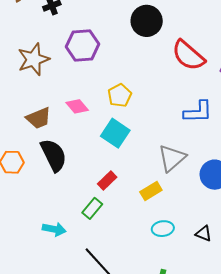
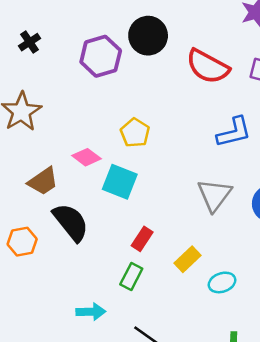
purple hexagon: (83, 45) -> (101, 56), moved
cyan square: (115, 133) -> (120, 182), moved
yellow rectangle: (151, 191) -> (188, 259), moved

